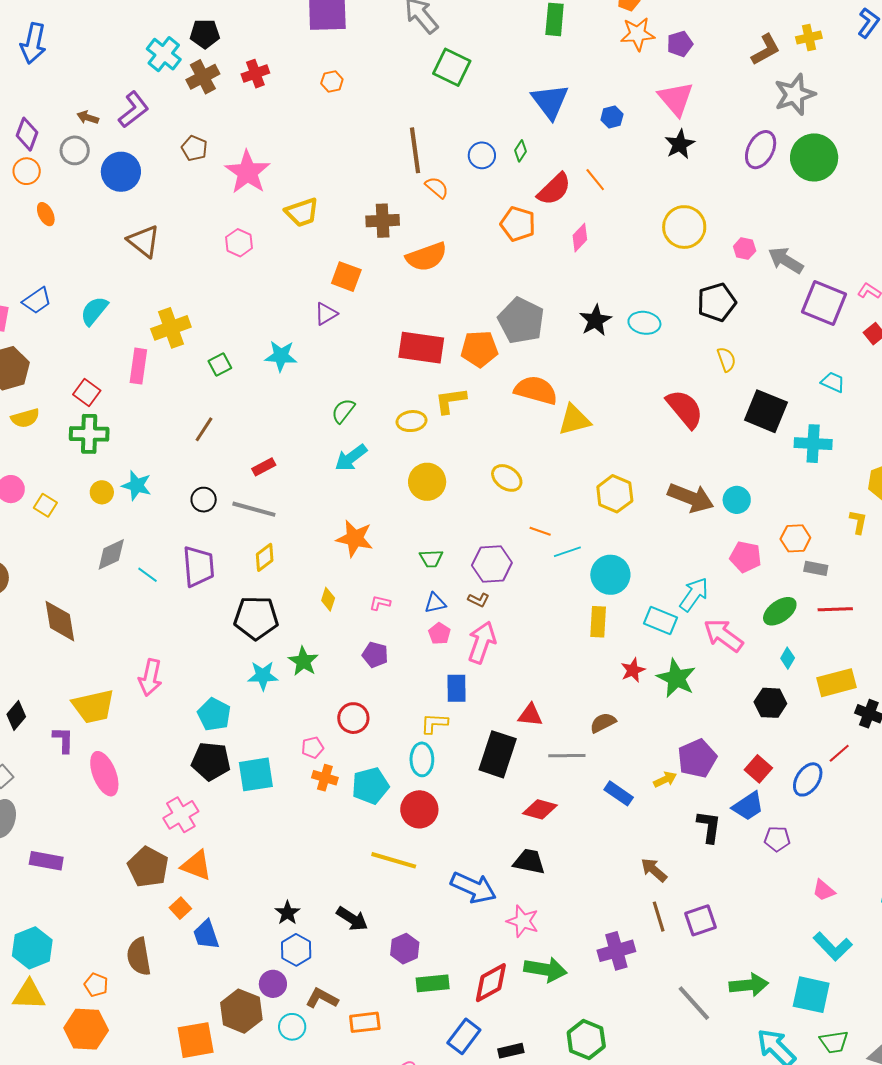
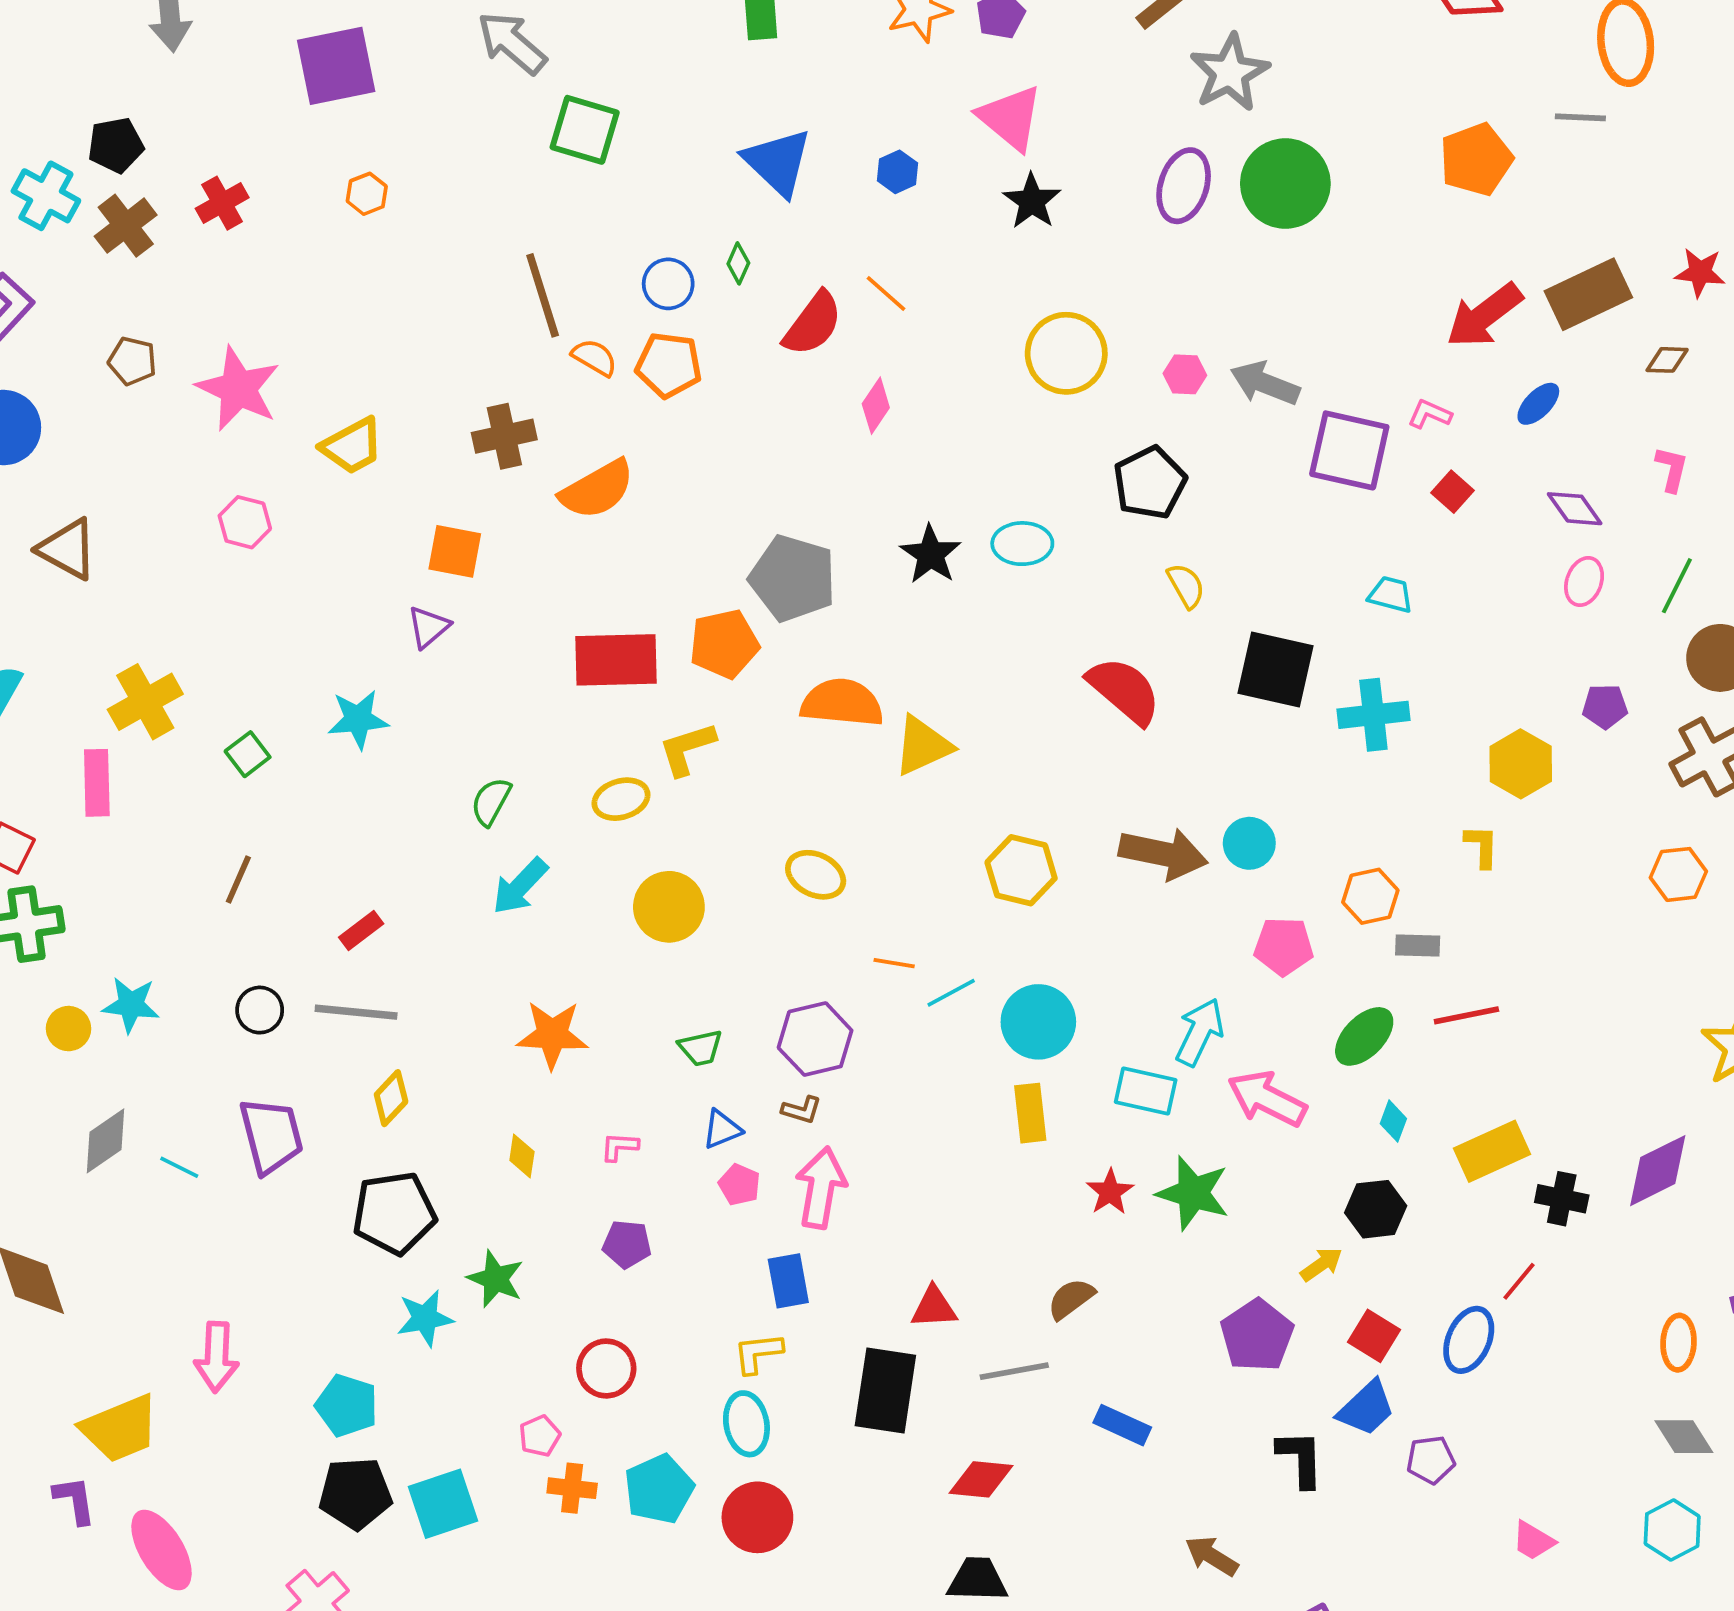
orange pentagon: (518, 224) -> (669, 365), moved
yellow arrow: (665, 780) -> (1321, 1264), moved

